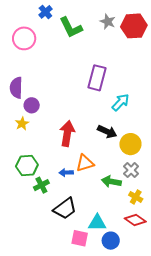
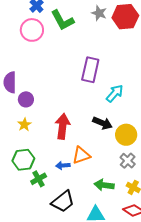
pink circle: (24, 38) -> (32, 30), moved
yellow star: (22, 124) -> (24, 125), moved
green arrow: (111, 182) -> (104, 185), moved

